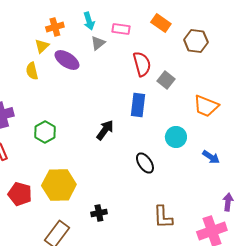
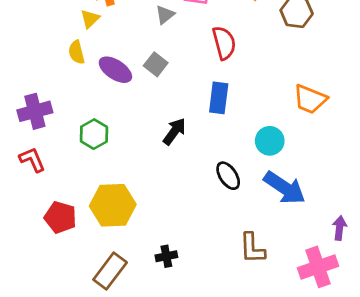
purple ellipse: (67, 60) -> (115, 70), moved
gray square: (166, 80) -> (156, 64), moved
blue arrow: (211, 157) -> (284, 188), moved, size x1.8
black cross: (99, 213) -> (166, 256), moved

